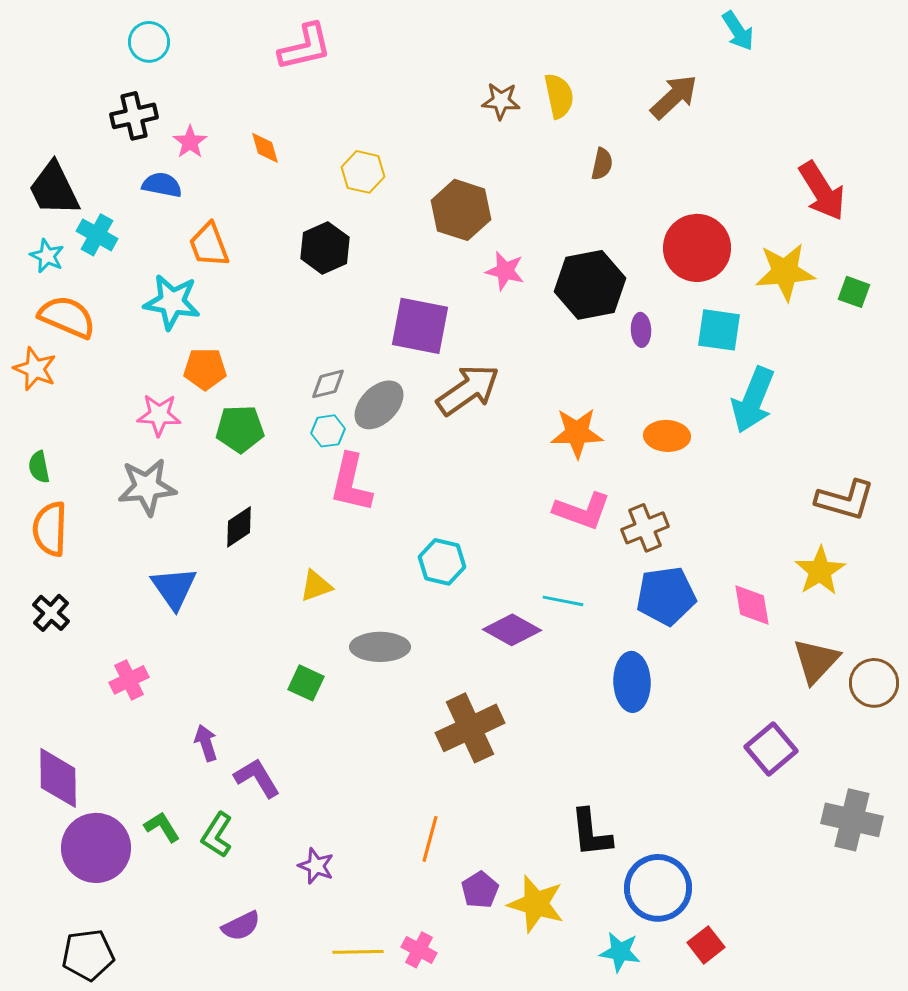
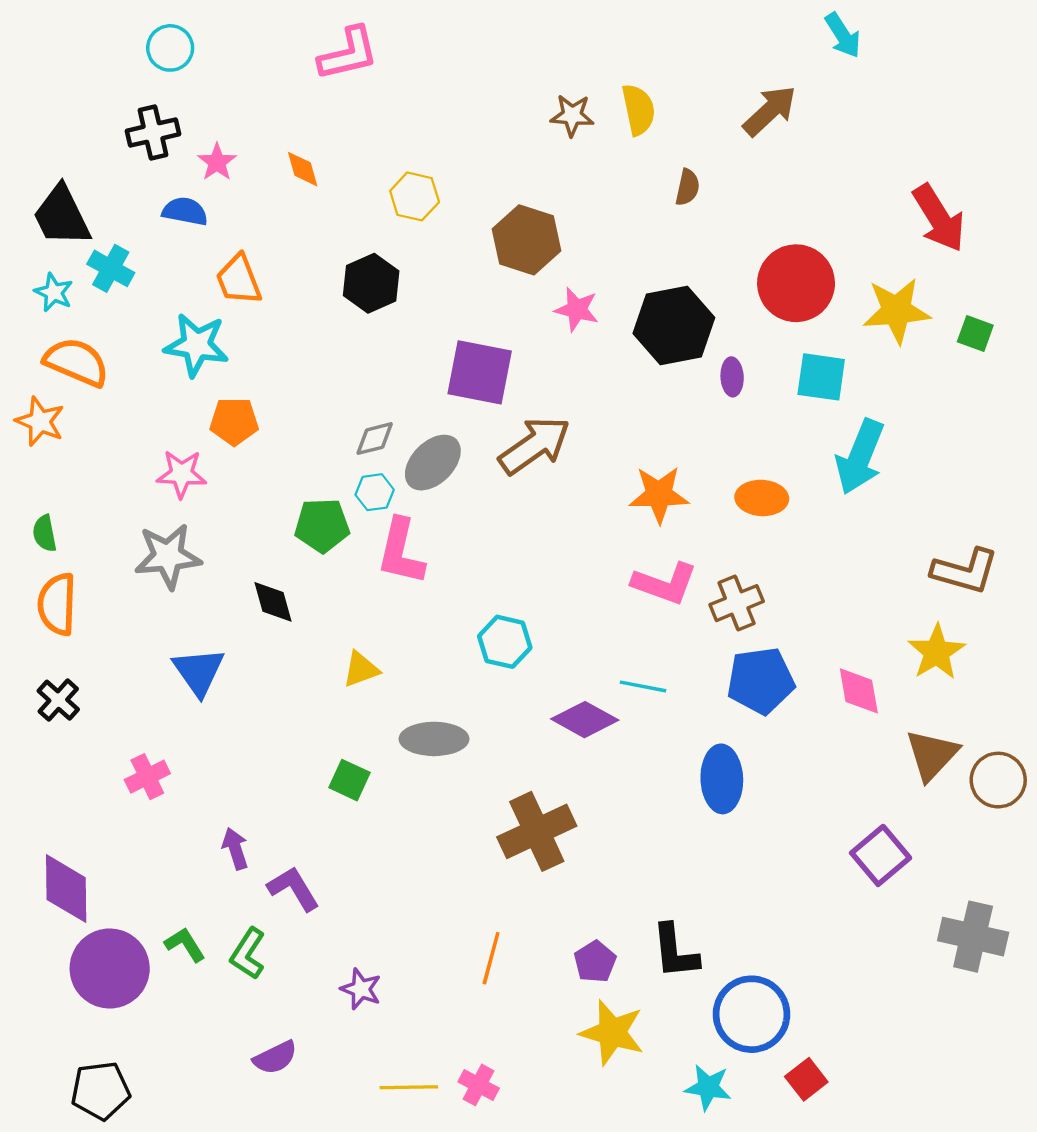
green pentagon: (240, 429) -> (322, 525), moved
black diamond: (239, 527) -> (273, 602), turned -72
purple pentagon: (480, 890) -> (595, 962), moved

